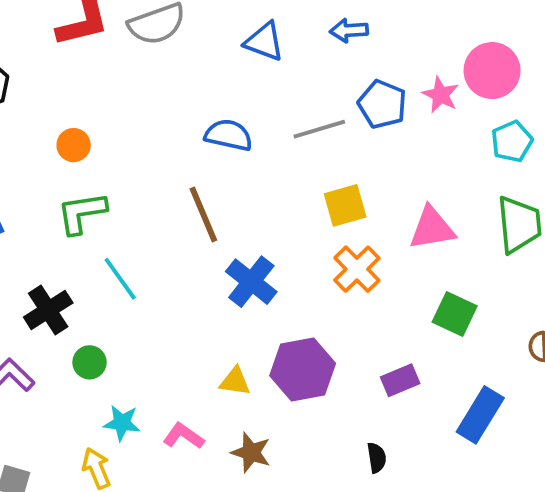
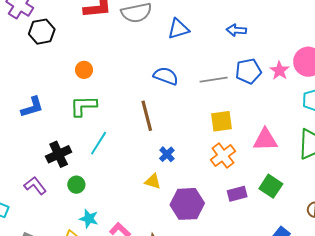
blue triangle: (264, 42) -> (178, 29), moved, turned -45
blue pentagon: (382, 104) -> (248, 71), turned 30
cyan line: (120, 279) -> (99, 143), turned 60
blue cross: (251, 282) -> (167, 154), size x0.6
purple rectangle: (400, 380) -> (237, 194), moved
yellow triangle: (235, 381) -> (153, 181), moved

